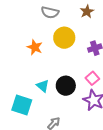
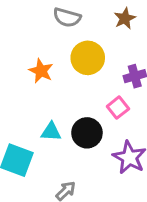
pink square: (92, 78) -> (118, 108), moved
cyan triangle: (43, 86) -> (51, 132), turned -40

